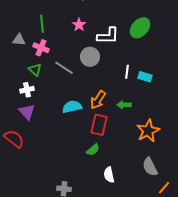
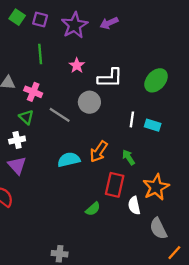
green line: (42, 24) -> (40, 54), moved
green ellipse: (140, 28) -> (156, 80), moved
green arrow: (124, 105) -> (128, 157), turned 56
red rectangle: (99, 125) -> (115, 185), moved
white semicircle: (109, 175) -> (134, 206), moved

